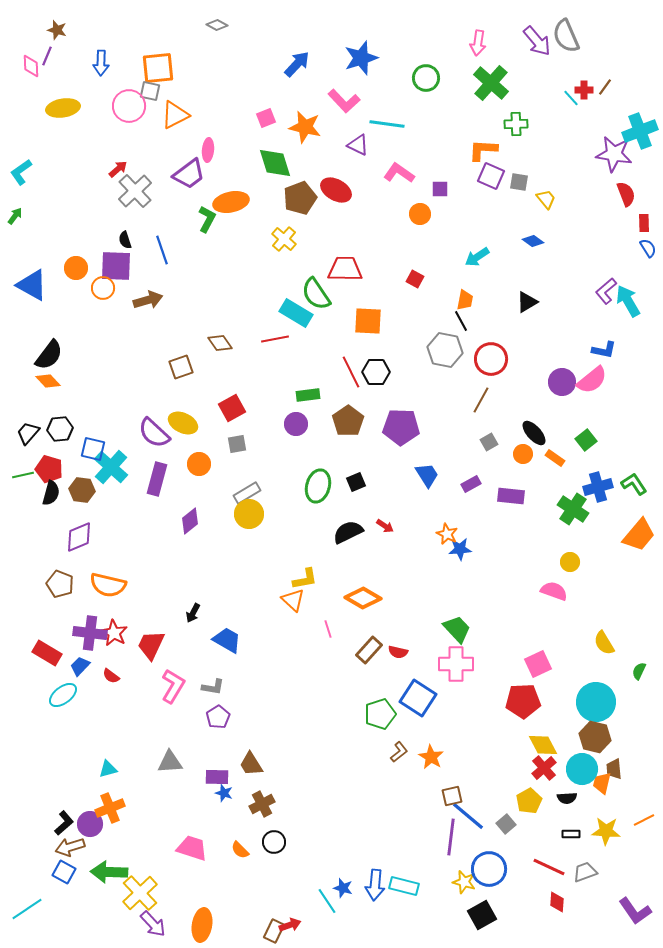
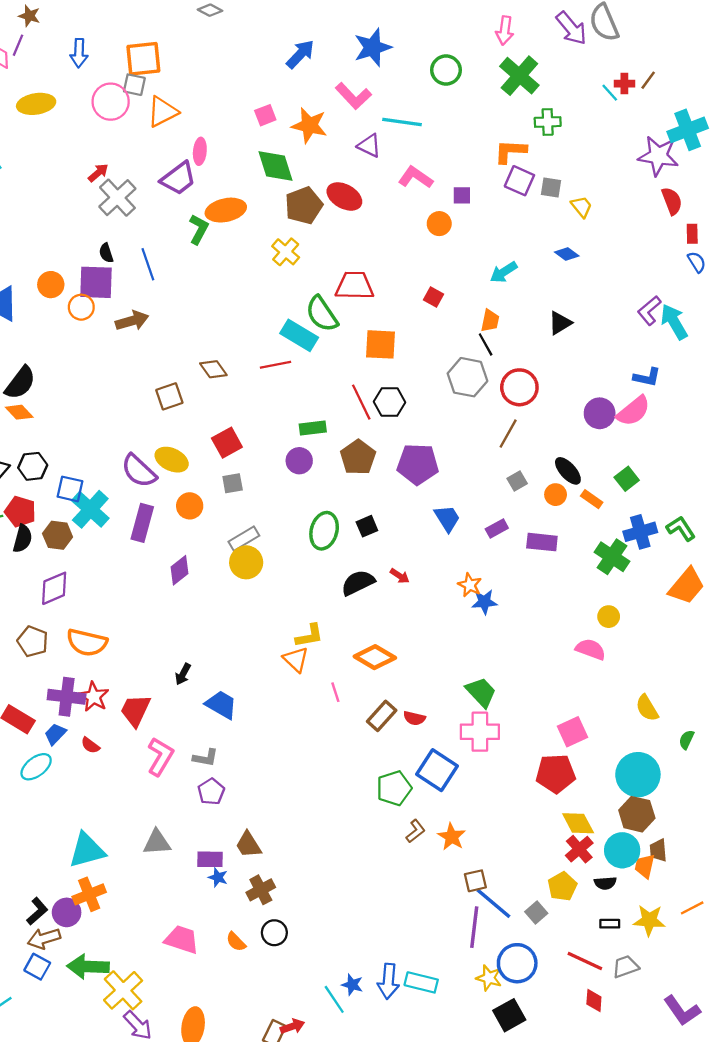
cyan triangle: (108, 769) -> (87, 850), size x1.8

